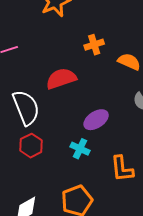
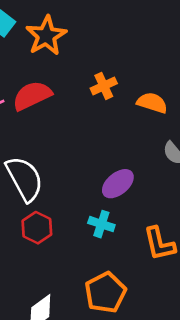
red semicircle: (61, 79) -> (32, 96), moved

